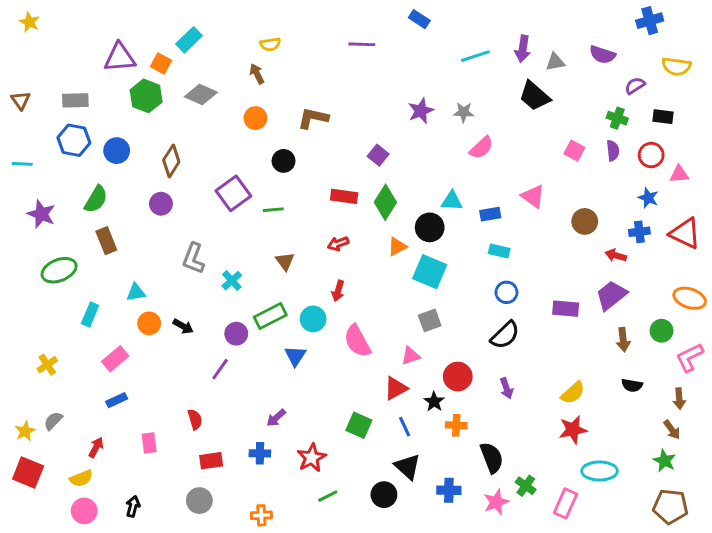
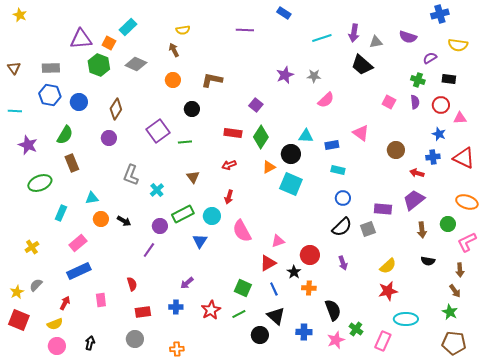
gray square: (430, 320) -> (368, 229), moved
blue rectangle: (117, 400) -> (79, 271), size x1.6
green line: (328, 496) -> (239, 314), moved

